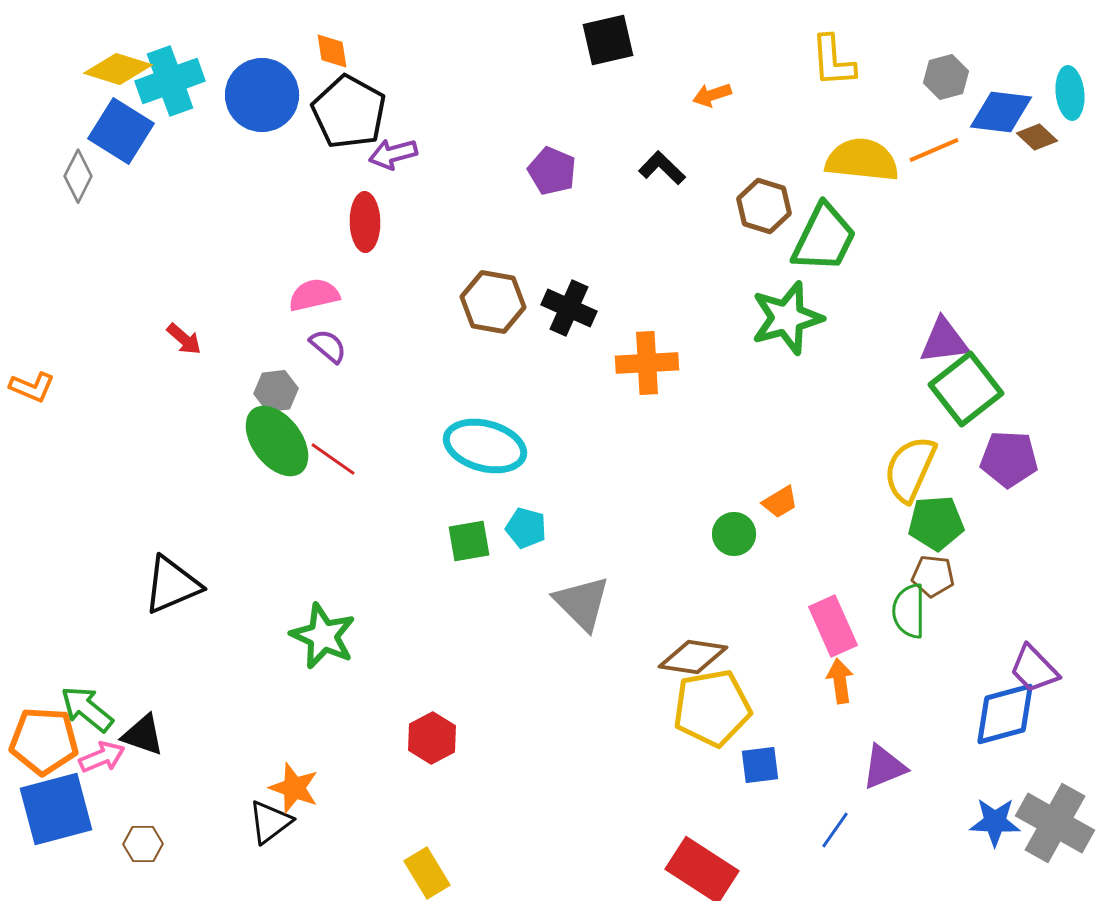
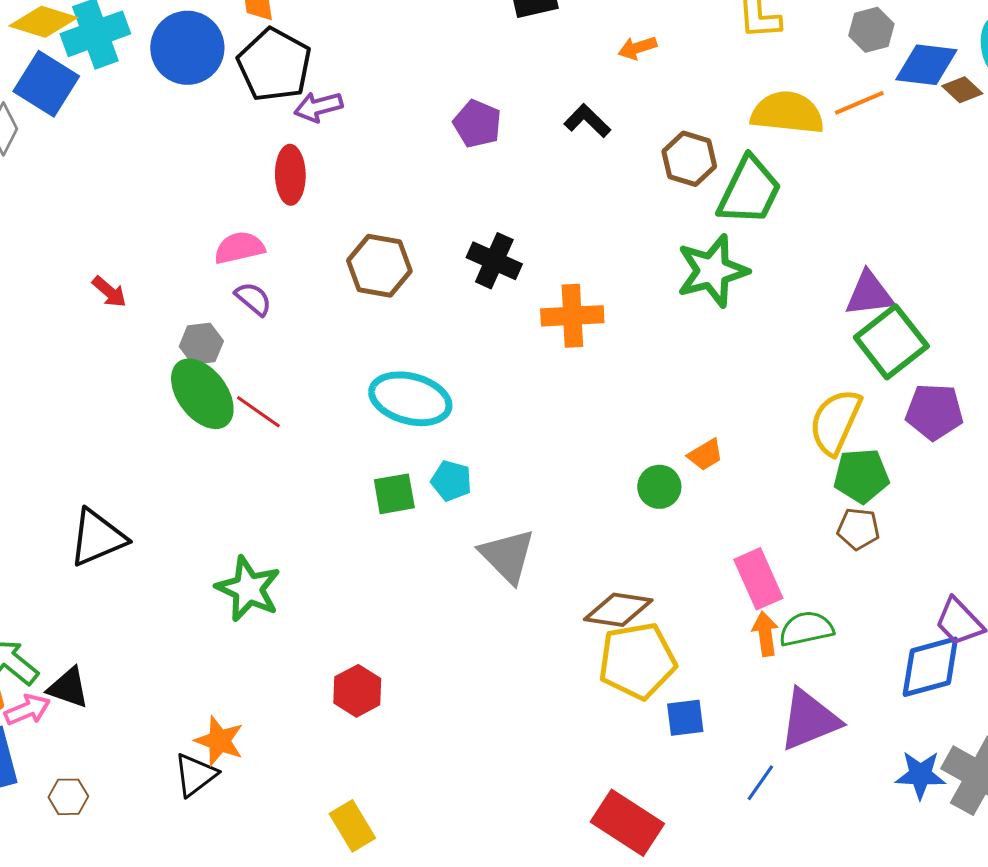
brown hexagon: (493, 302) -> (379, 266), moved
green semicircle: (909, 611) -> (806, 629), moved, turned 78
purple triangle: (884, 767) -> (809, 720), size x1.4

